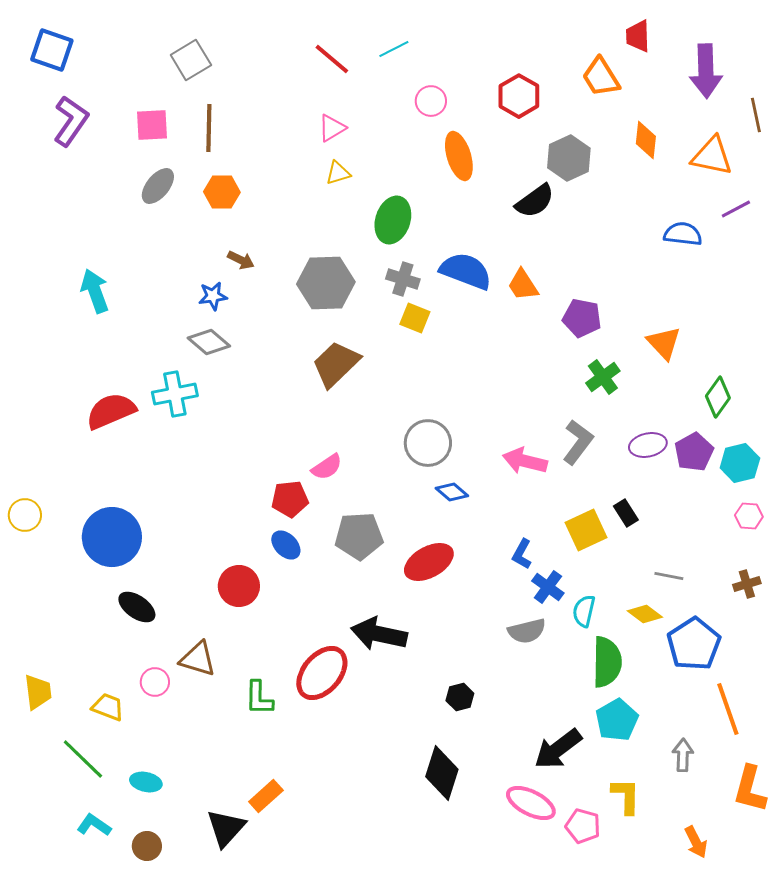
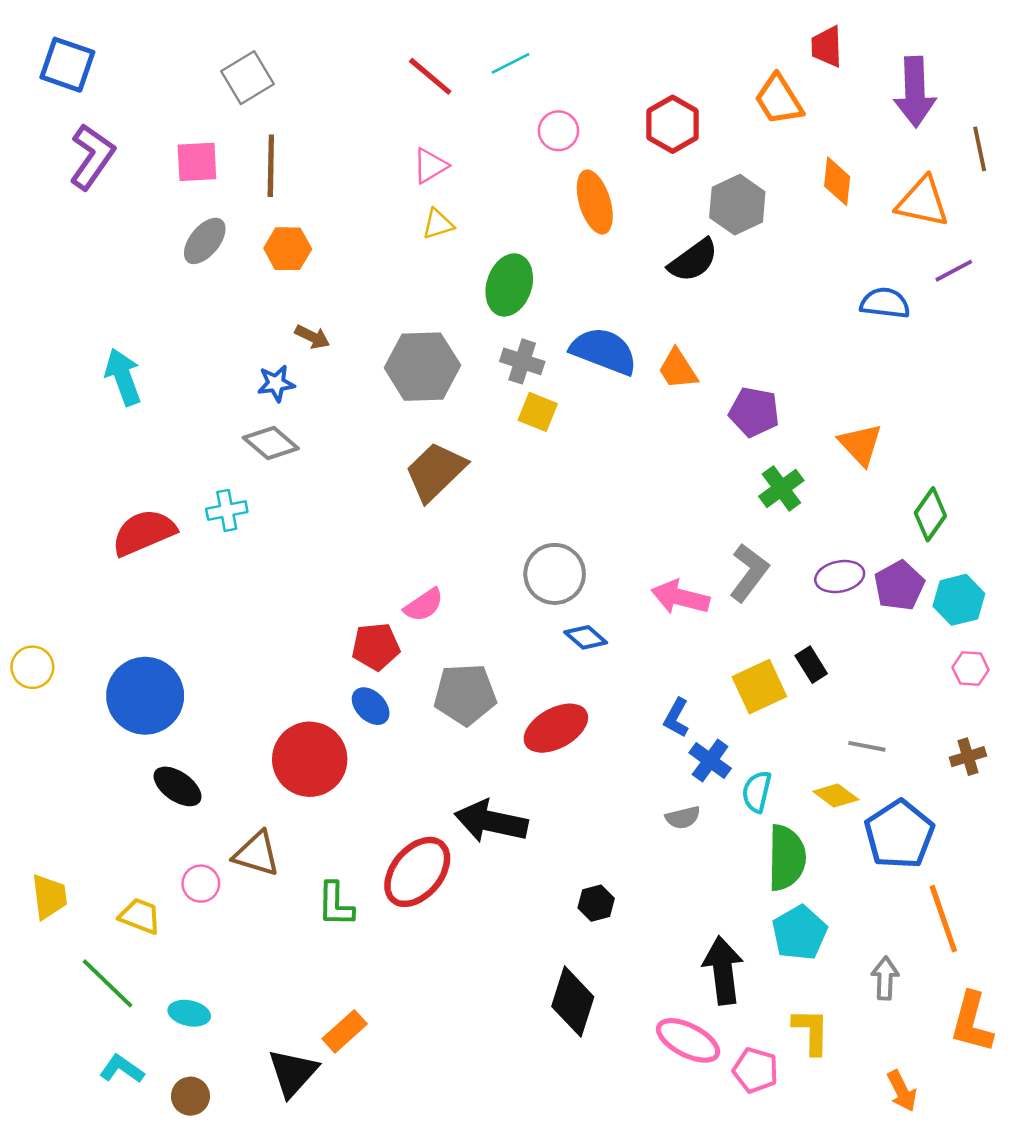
cyan cross: (175, 394) -> (227, 510), size x0.7
red circle: (239, 586) -> (310, 759), size x1.4
gray semicircle: (527, 631) -> (683, 818), size x0.7
black arrow: (558, 749) -> (723, 970), turned 120

